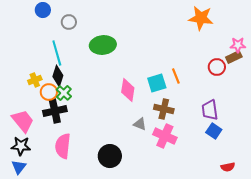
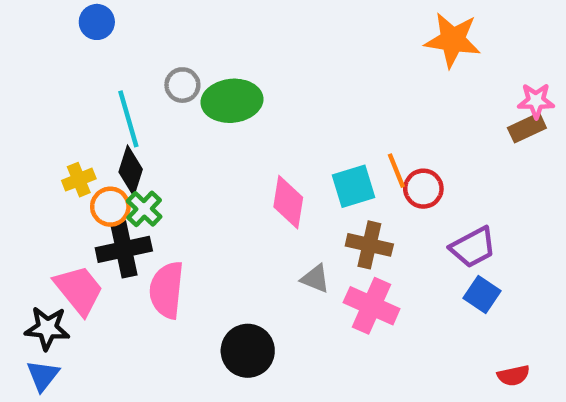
gray circle: (69, 22) -> (182, 85), moved
red circle: (217, 67) -> (423, 189), moved
purple trapezoid: (210, 110) -> (473, 247), turned -110
pink trapezoid: (23, 121) -> (79, 290), moved
pink semicircle: (63, 146) -> (167, 290), moved

